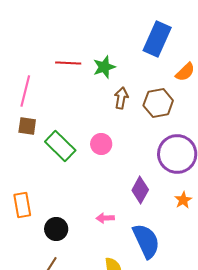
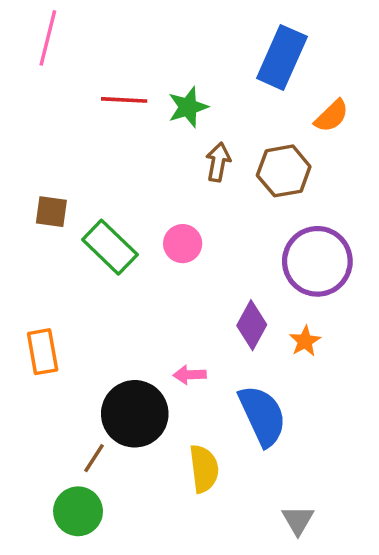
pink line: (25, 91) -> (48, 38), moved
orange star: (183, 200) -> (305, 341), moved
black circle: (56, 229) -> (135, 414), moved, size x1.6

